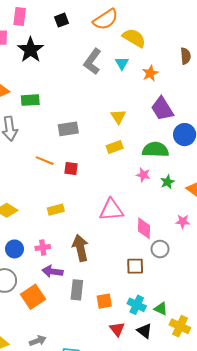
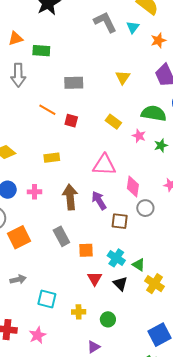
gray L-shape: (92, 62) -> (105, 22), turned 110
yellow rectangle: (115, 147) -> (113, 122), moved, turned 49
purple arrow: (52, 271) -> (99, 201), moved, turned 42
gray rectangle: (77, 290) -> (61, 236), turned -42

